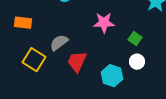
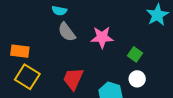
orange rectangle: (23, 23) -> (20, 51), moved
gray semicircle: (59, 43) -> (67, 32), moved, turned -90

